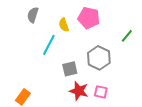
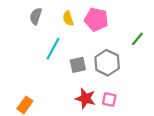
yellow semicircle: (64, 25) -> (68, 18), moved
gray square: (70, 69) -> (78, 65), moved

